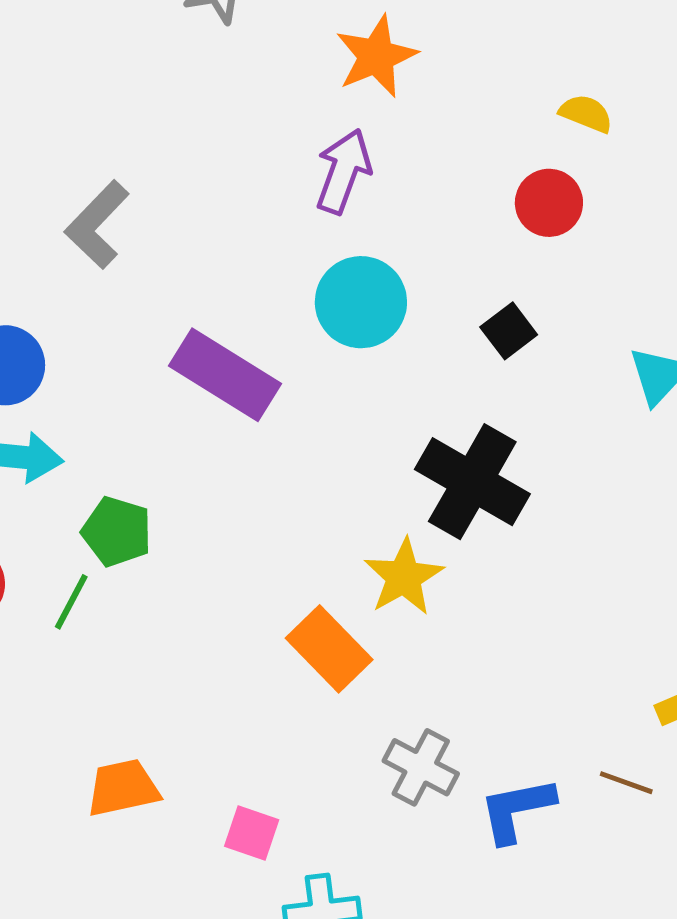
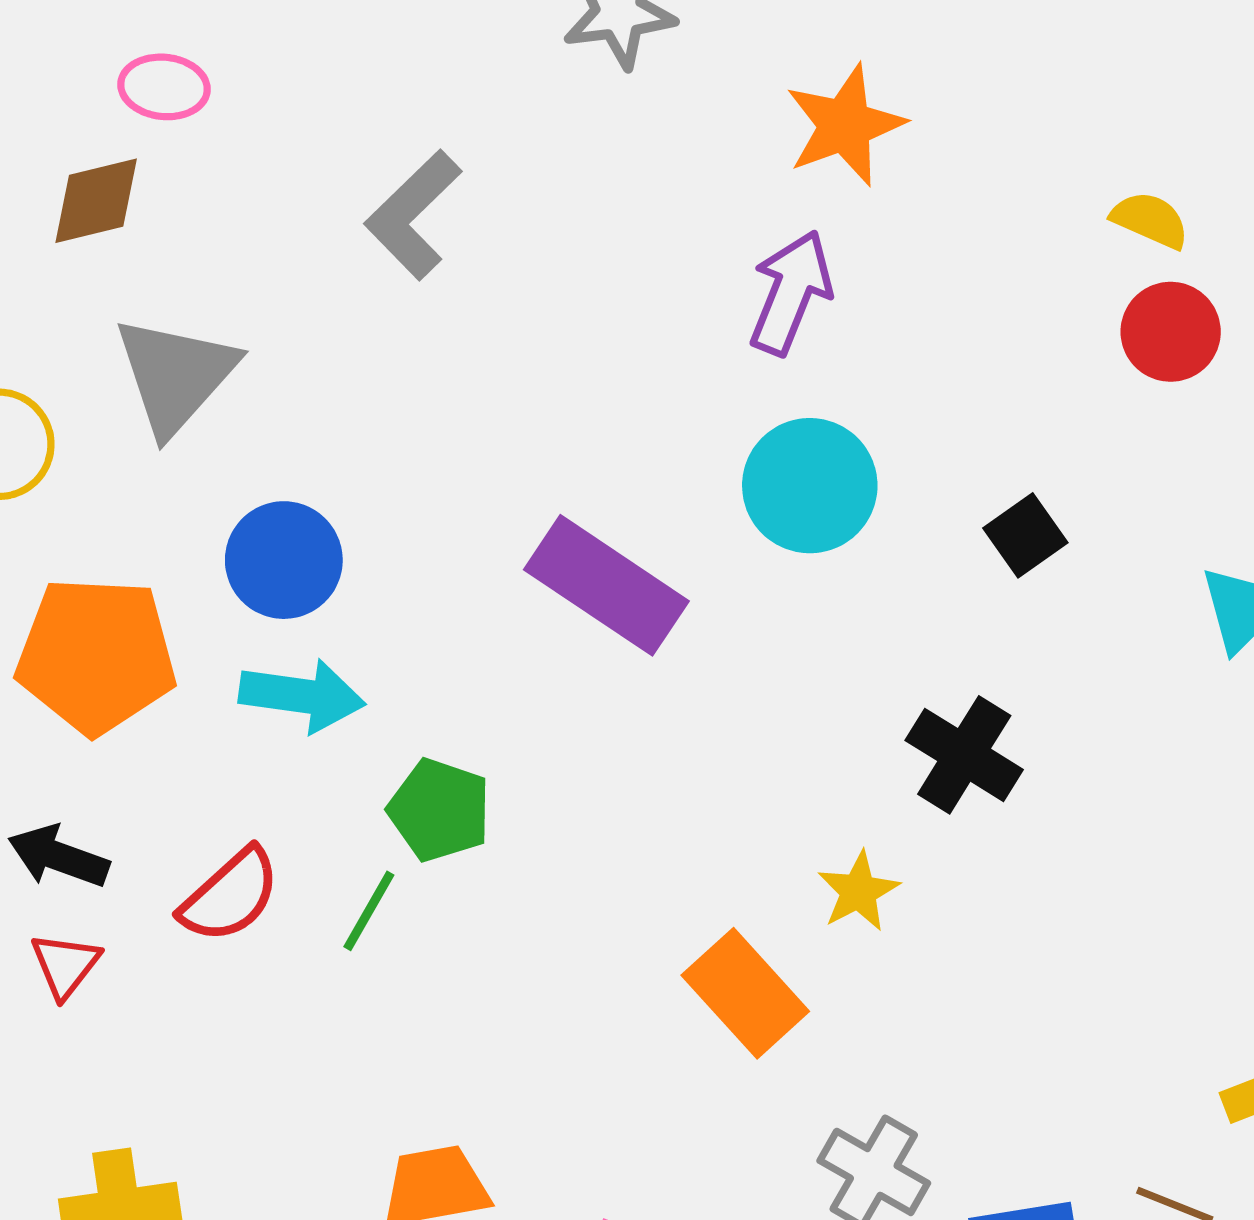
red circle: (549, 203) -> (1171, 332), moved
gray L-shape: (97, 225) -> (413, 215), moved
black cross: (472, 482) -> (964, 755), size x0.7
yellow star: (404, 577) -> (859, 891), size x0.7

